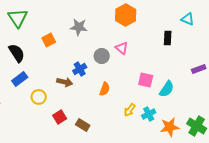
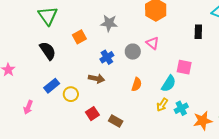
blue cross: (80, 69) -> (107, 57), moved
blue rectangle: (20, 79) -> (52, 86), moved
pink square: (146, 80) -> (184, 67), moved
cyan semicircle: (167, 89) -> (169, 84), moved

